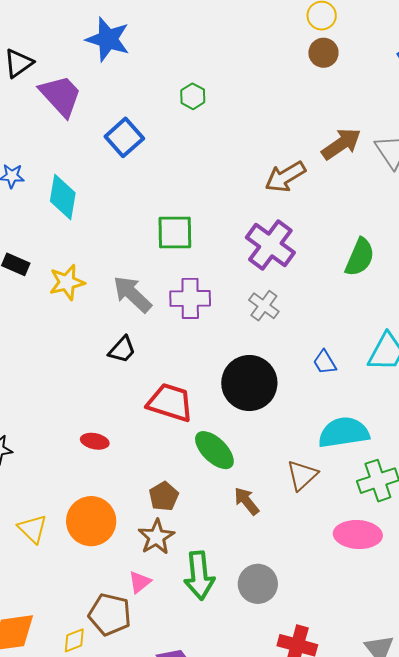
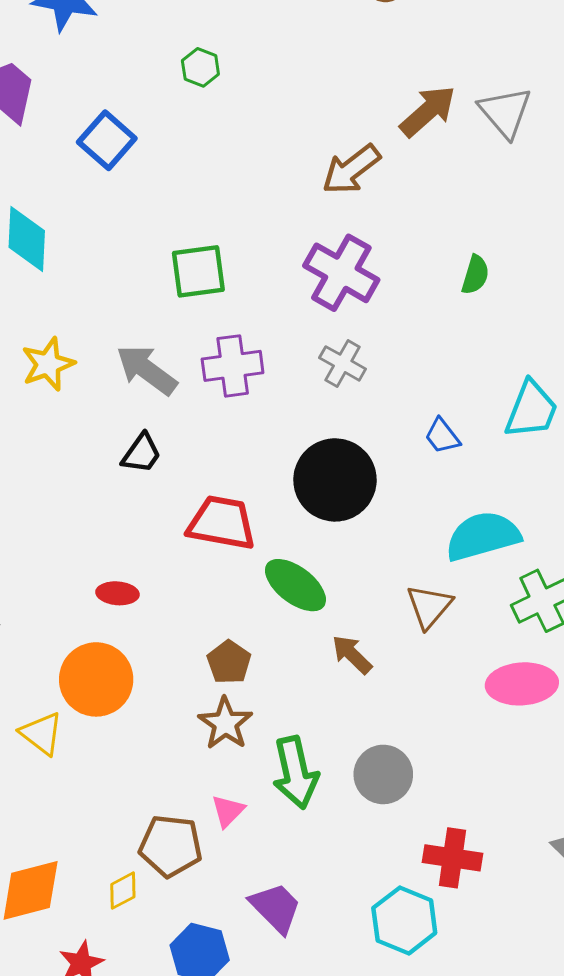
green semicircle: (360, 257) -> (475, 275), size x0.7
orange circle: (91, 521) -> (96, 679), moved
pink triangle: (140, 582) -> (228, 811), moved

